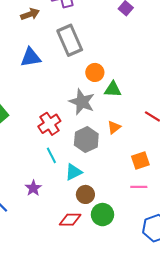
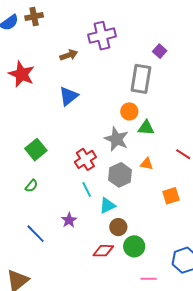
gray rectangle: (70, 40) -> (141, 79), moved, turned 32
blue triangle: (31, 57) -> (69, 96), turned -30
orange triangle: (114, 127) -> (147, 164), turned 48
pink line: (139, 187) -> (149, 279), moved

